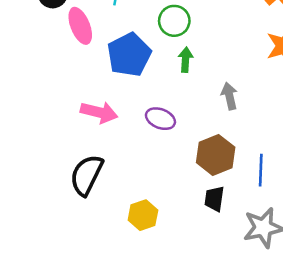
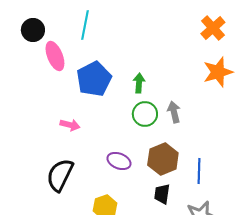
green circle: (174, 21) -> (145, 114), moved
pink arrow: (99, 112) -> (70, 125), size x0.7
purple ellipse: (160, 119) -> (119, 161), moved

